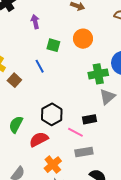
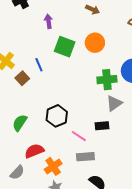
green square: (53, 45) -> (65, 47), size x1.5
blue line: (40, 66) -> (39, 65), moved
black rectangle: (90, 119) -> (102, 126), moved
red semicircle: (39, 139) -> (34, 151), moved

